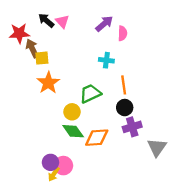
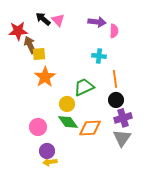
purple arrow: (104, 24) -> (97, 22), turned 48
gray triangle: (157, 147) -> (122, 138), moved
pink circle: (63, 166) -> (38, 127), moved
yellow arrow: (54, 174) -> (50, 162), turned 48

